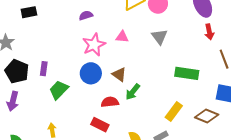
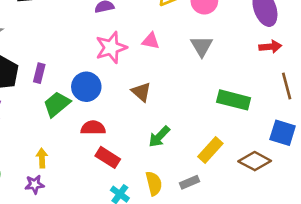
red arrow: (209, 32) -> (270, 47), turned -91
blue circle: (91, 73) -> (86, 87), moved
green arrow: (133, 92) -> (159, 137), moved
red semicircle: (110, 102) -> (93, 128), moved

